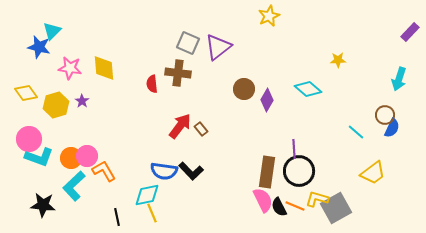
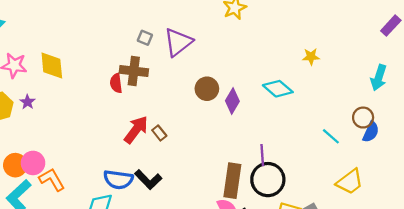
gray square: (188, 43) -> (145, 38), size x0.6
red semicircle: (152, 84) -> (116, 83), moved

